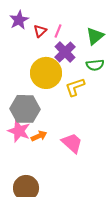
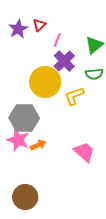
red triangle: (40, 31) -> (39, 25), moved
pink trapezoid: (72, 143) -> (84, 152), moved

